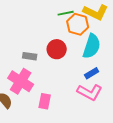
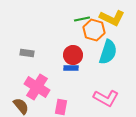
gray rectangle: (30, 56) -> (27, 53), moved
blue rectangle: (92, 73) -> (71, 68), moved, turned 32

